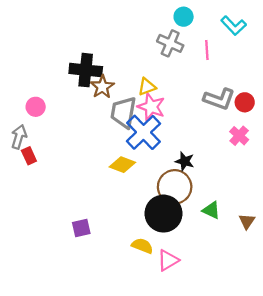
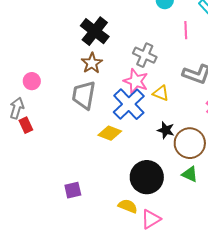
gray cross: (170, 43) -> (145, 55), moved
black cross: (86, 70) -> (95, 31), moved, turned 32
yellow triangle: (147, 87) -> (161, 93), moved, turned 42
gray trapezoid: (123, 112) -> (84, 95), moved
brown circle: (175, 187) -> (190, 143), moved

